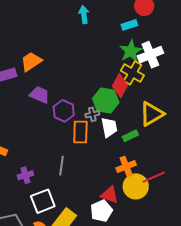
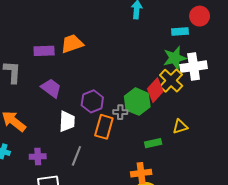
purple trapezoid: (39, 95) -> (51, 88), moved
yellow triangle: (152, 114) -> (180, 127), size x0.6
white trapezoid: (109, 127) -> (67, 121), moved

